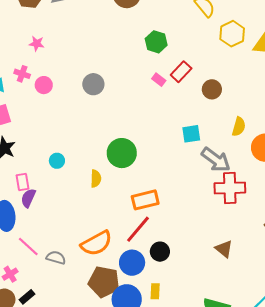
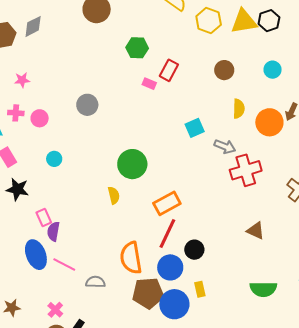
brown circle: (212, 89) -> (224, 70), moved
gray arrow: (216, 160) -> (225, 146), size x0.7
cyan circle: (57, 161) -> (54, 159), moved
orange semicircle: (96, 243) -> (131, 258), turned 124
pink line: (28, 247) -> (64, 264), moved

